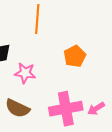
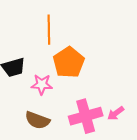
orange pentagon: (75, 56) -> (69, 62), moved, size x1.4

